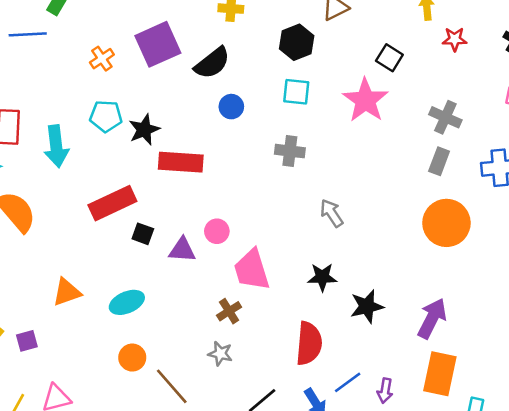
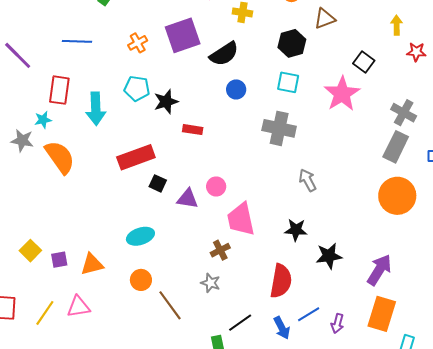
blue line: (28, 34) -> (77, 41), moved
gray cross: (290, 151) -> (279, 128), size x1.4
gray rectangle: (439, 161) -> (396, 147), size x1.4
red rectangle: (181, 162) -> (193, 130), size x0.6
orange triangle: (67, 292) -> (92, 264), moved

